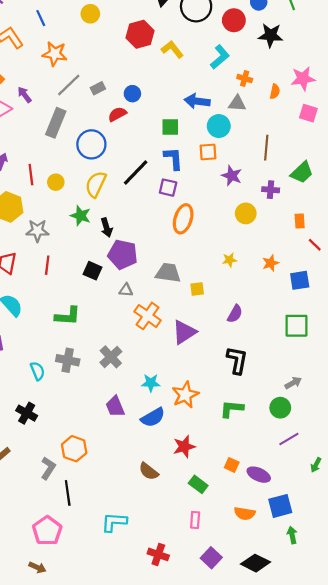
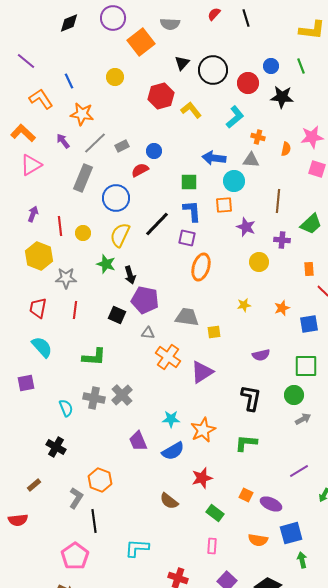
purple arrow: (24, 95) -> (63, 141), moved
purple semicircle: (235, 314) -> (261, 355), moved, turned 48
gray cross: (111, 357) -> (122, 395), moved
green circle: (280, 408) -> (294, 395), moved

